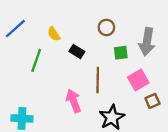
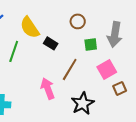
yellow semicircle: (54, 34) -> (30, 27), size x1.6
brown line: (98, 80) -> (70, 69), turned 30

